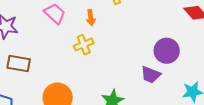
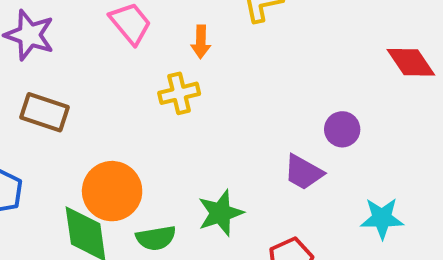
purple circle: (167, 51) -> (342, 129), size x0.7

